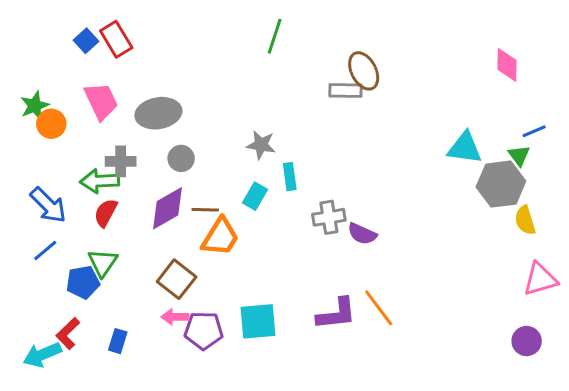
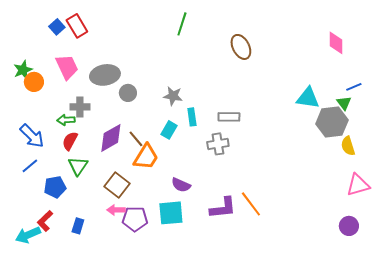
gray rectangle: (346, 91) -> (229, 117), moved
gray circle: (181, 158) -> (128, 93), moved
green arrow: (100, 181) -> (66, 120), size x0.7
brown line: (205, 210) -> (136, 139), turned 48
purple semicircle: (362, 234) -> (181, 185), moved
green triangle: (103, 263) -> (78, 166), moved

